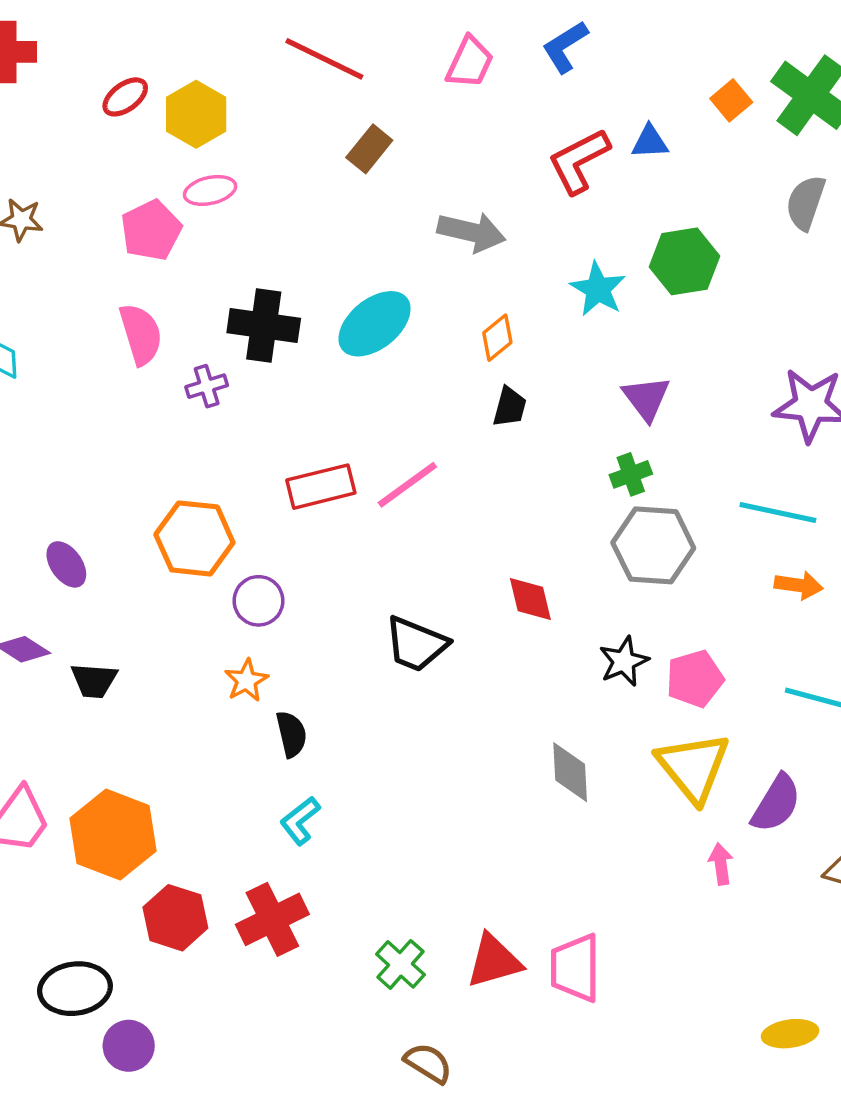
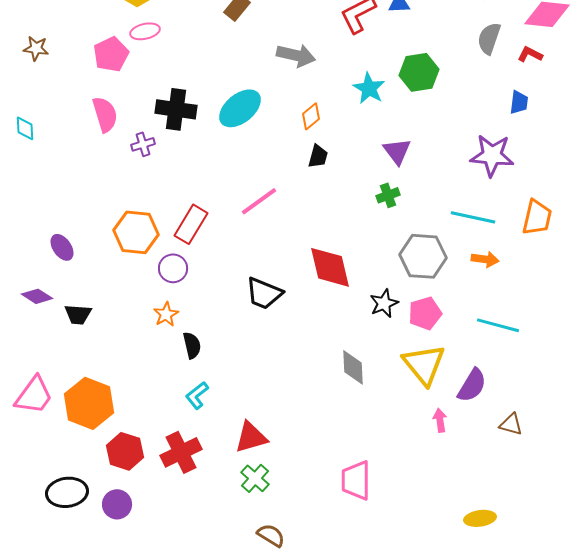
red rectangle: (321, 487) -> (191, 224), moved, turned -45
gray hexagon: (653, 545) -> (423, 256), moved
red diamond: (530, 599) -> (330, 267), size x1.6
red triangle: (494, 961) -> (251, 437), moved
purple circle: (129, 1046) -> (117, 504), moved

